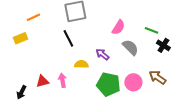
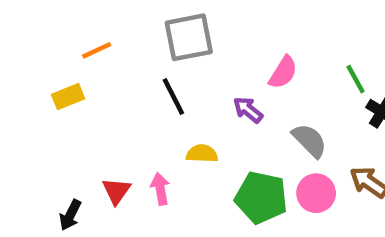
green line: (151, 30) -> (356, 79), turned 40
gray semicircle: (130, 47) -> (309, 140), moved
purple arrow: (102, 54) -> (248, 110), moved
red triangle: (42, 81) -> (116, 191), turned -40

